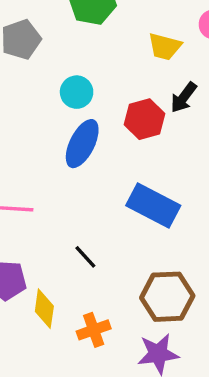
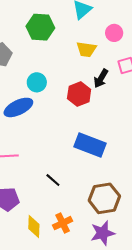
blue ellipse: (82, 144) -> (18, 107), moved, turned 44
yellow diamond: (44, 309) -> (34, 226), moved

